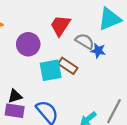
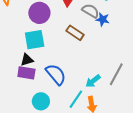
cyan square: (51, 70) -> (35, 40), moved

